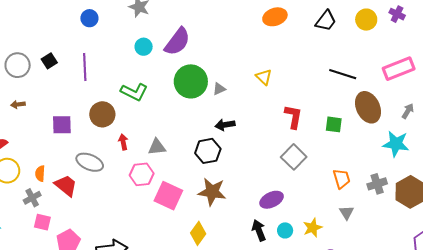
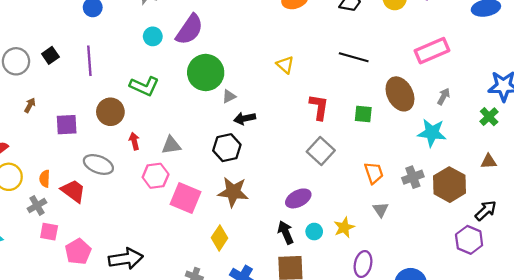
black line: (343, 74) -> (354, 57), moved
gray triangle: (219, 89) -> (229, 96), moved
brown arrow: (18, 104) -> (30, 105), moved, turned 128

